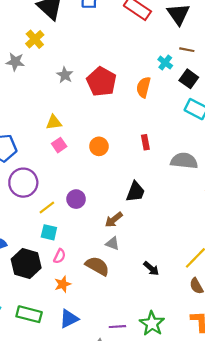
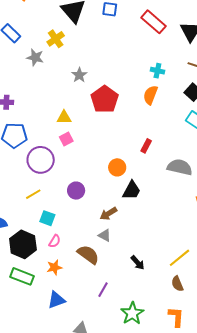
cyan cross: (165, 63) -> (157, 71), moved, turned -32
red pentagon: (101, 82) -> (105, 99), moved
red rectangle: (145, 142) -> (146, 146), turned 32
orange circle: (99, 146) -> (117, 167), moved
purple circle: (23, 183) -> (41, 160), moved
yellow line: (47, 208) -> (33, 194), moved
green rectangle: (29, 314) -> (22, 276), moved
purple line: (117, 327) -> (103, 290), moved, turned -63

